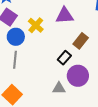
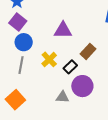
purple triangle: (65, 16) -> (63, 30), moved
yellow cross: (36, 25) -> (49, 59), moved

